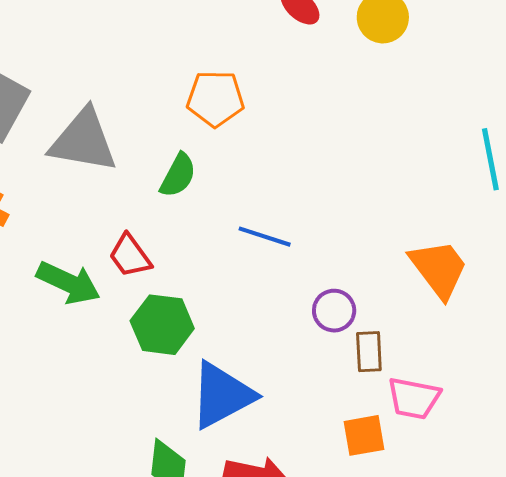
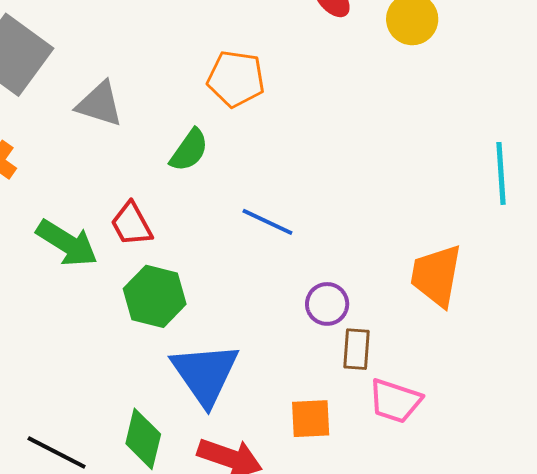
gray triangle: (83, 141) -> (100, 104), size x0.7
orange trapezoid: (439, 269) -> (436, 276), turned -140
blue triangle: (222, 395) -> (205, 374), turned -44
orange square: (364, 435) -> (311, 419), moved

